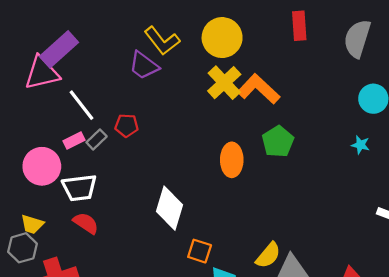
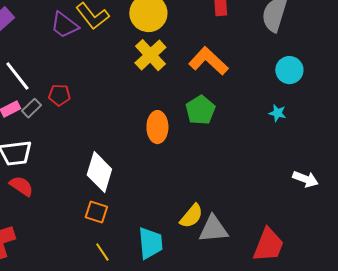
purple trapezoid: (144, 65) -> (64, 25), moved
orange L-shape: (259, 89) -> (208, 61), moved
orange square: (200, 251) -> (96, 212), moved

